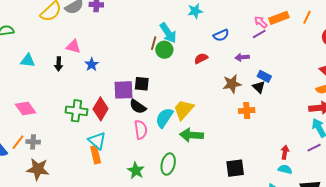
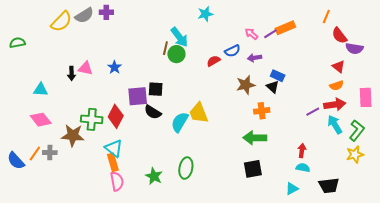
orange line: (307, 17) -> (326, 17), moved
orange rectangle: (279, 18) -> (285, 28), moved
pink arrow: (261, 22) -> (251, 34), moved
blue semicircle: (221, 35) -> (232, 51), moved
pink triangle: (73, 47) -> (86, 68), moved
cyan triangle: (28, 61) -> (41, 90), moved
blue star: (92, 64) -> (115, 67), moved
yellow trapezoid: (184, 110) -> (199, 113), turned -60
pink semicircle: (141, 130) -> (117, 181), moved
green arrow: (192, 135) -> (255, 138), moved
purple line: (314, 148) -> (313, 112), moved
brown star: (38, 169) -> (73, 135), moved

